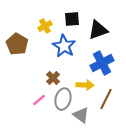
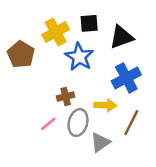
yellow cross: (45, 26) -> (56, 32), size x1.5
brown cross: (53, 78) -> (66, 97), turned 32
gray triangle: (81, 115) -> (100, 142), turned 48

